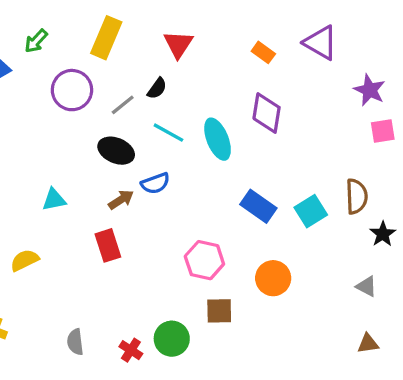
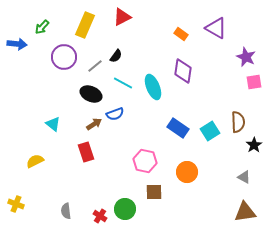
red triangle: (178, 44) -> (122, 17), moved, turned 30
cyan triangle: (54, 200) -> (53, 124), turned 49
brown triangle: (368, 344) -> (245, 212), size x1.6

